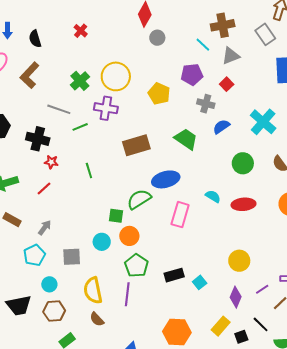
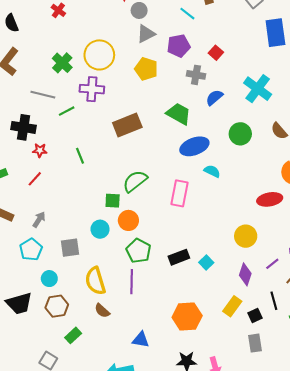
gray triangle: (231, 56) -> (146, 34), moved
blue ellipse: (166, 179) -> (194, 146), moved
red ellipse: (244, 204) -> (270, 199), moved
black line: (261, 324) -> (274, 301), turned 36

